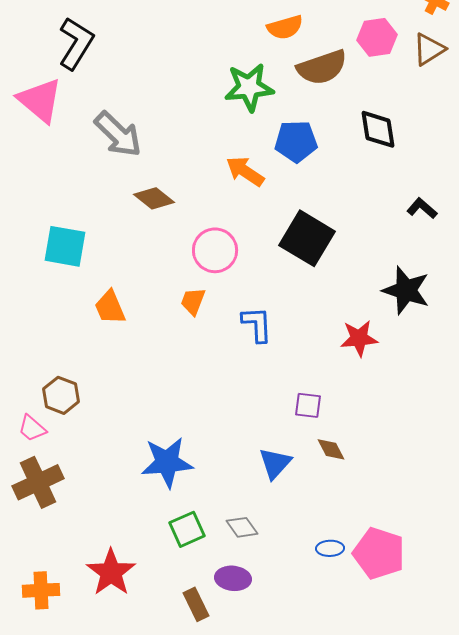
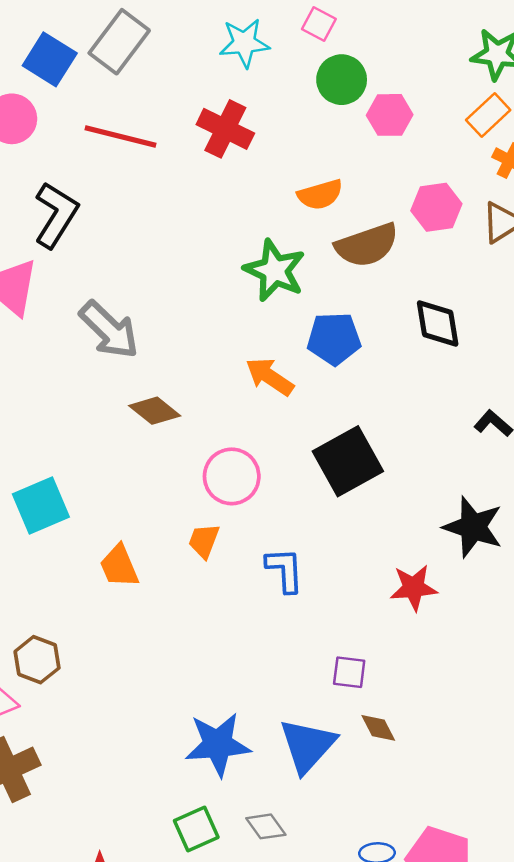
green star: (249, 87) -> (275, 270), turned 30
black square: (307, 238) -> (348, 461), turned 30
cyan square: (65, 246) -> (41, 505), moved, turned -33
orange trapezoid: (110, 307) -> (119, 566), moved
blue star: (167, 462) -> (218, 744), moved
blue triangle: (275, 463) -> (307, 746), size x1.4

